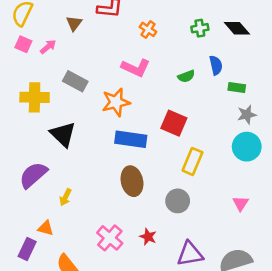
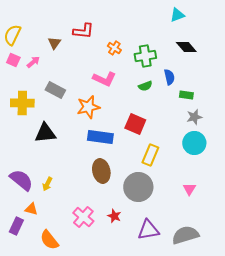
green cross: (200, 28) -> (145, 56), moved, size x1.5
black triangle: (63, 134) -> (45, 133), turned -50
purple semicircle: (33, 175) -> (21, 180), moved, turned 80
gray circle: (178, 201) -> (138, 187), size x1.5

